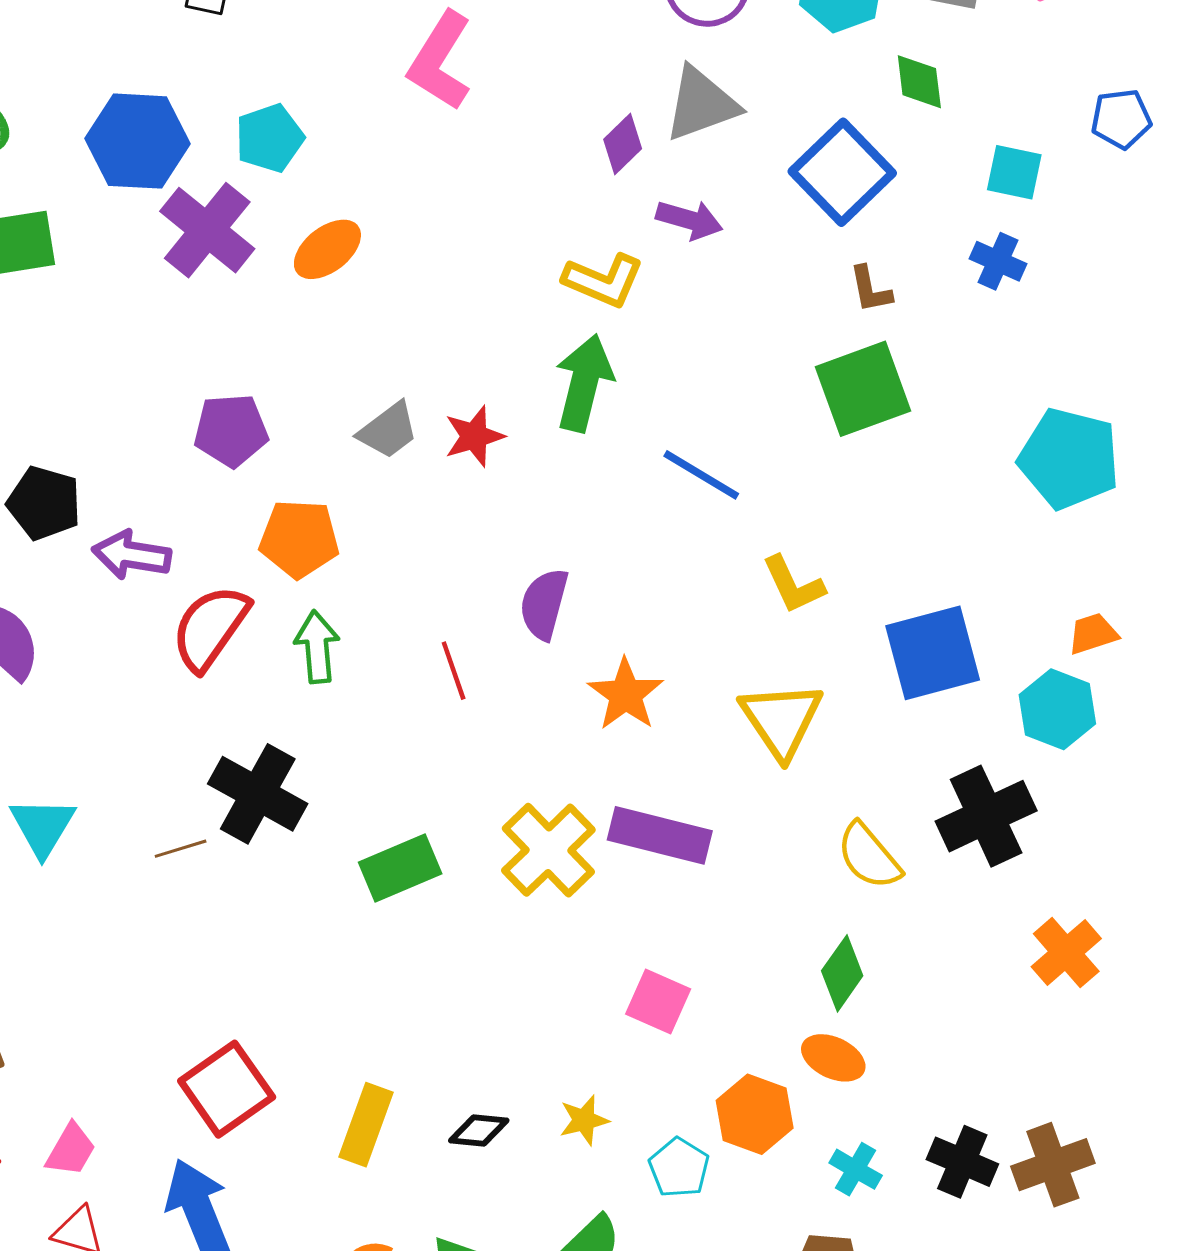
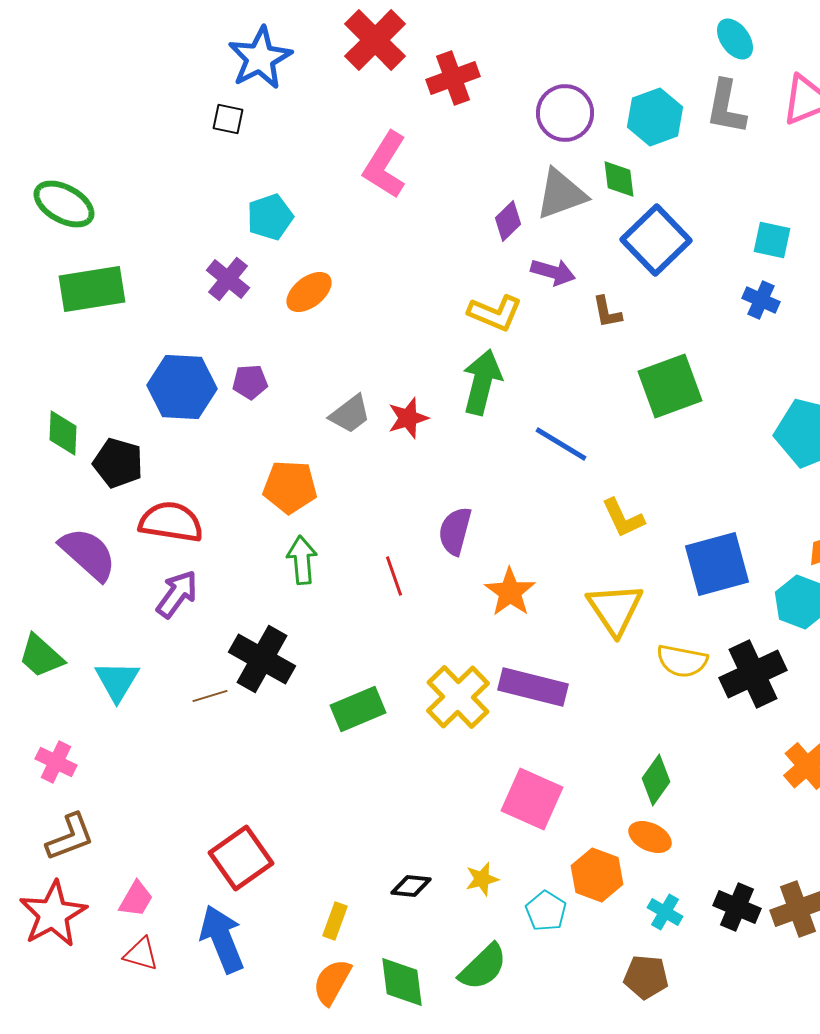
green diamond: (919, 82) -> (619, 179), moved
blue hexagon: (138, 141) -> (182, 387), moved
purple cross: (207, 230) -> (228, 279), size x0.7
brown L-shape: (870, 289) -> (607, 312), moved
purple pentagon: (231, 430) -> (250, 382), moved, size x0.7
purple arrow: (132, 555) -> (177, 594), moved, turned 117
red semicircle: (210, 628) -> (171, 522), moved, turned 64
yellow semicircle: (869, 856) -> (682, 661), moved, turned -39
pink square: (658, 1002) -> (532, 799), size x1.4
yellow rectangle: (366, 1125) -> (335, 921), moved, size x0.7

